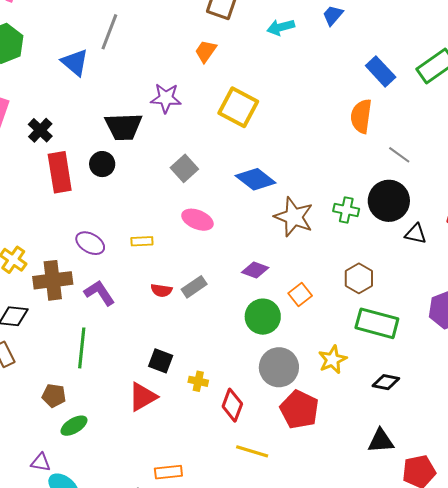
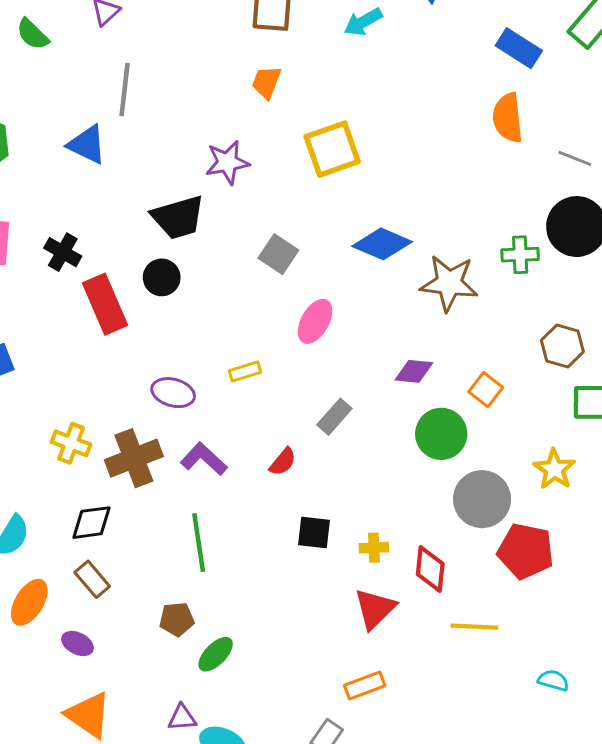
yellow square: (238, 107) -> (332, 149), turned -33
pink ellipse: (197, 220) -> (315, 321), turned -68
red semicircle: (161, 290) -> (283, 462), moved, turned -45
red triangle: (143, 397) -> (375, 609), moved

